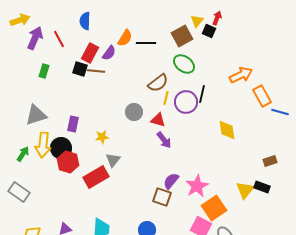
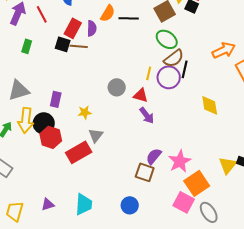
purple semicircle: (109, 53) -> (92, 28), turned -35
brown semicircle: (158, 83) -> (174, 58), moved

